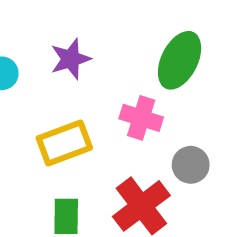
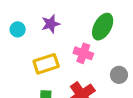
gray circle: (191, 165) -> (119, 75), moved

